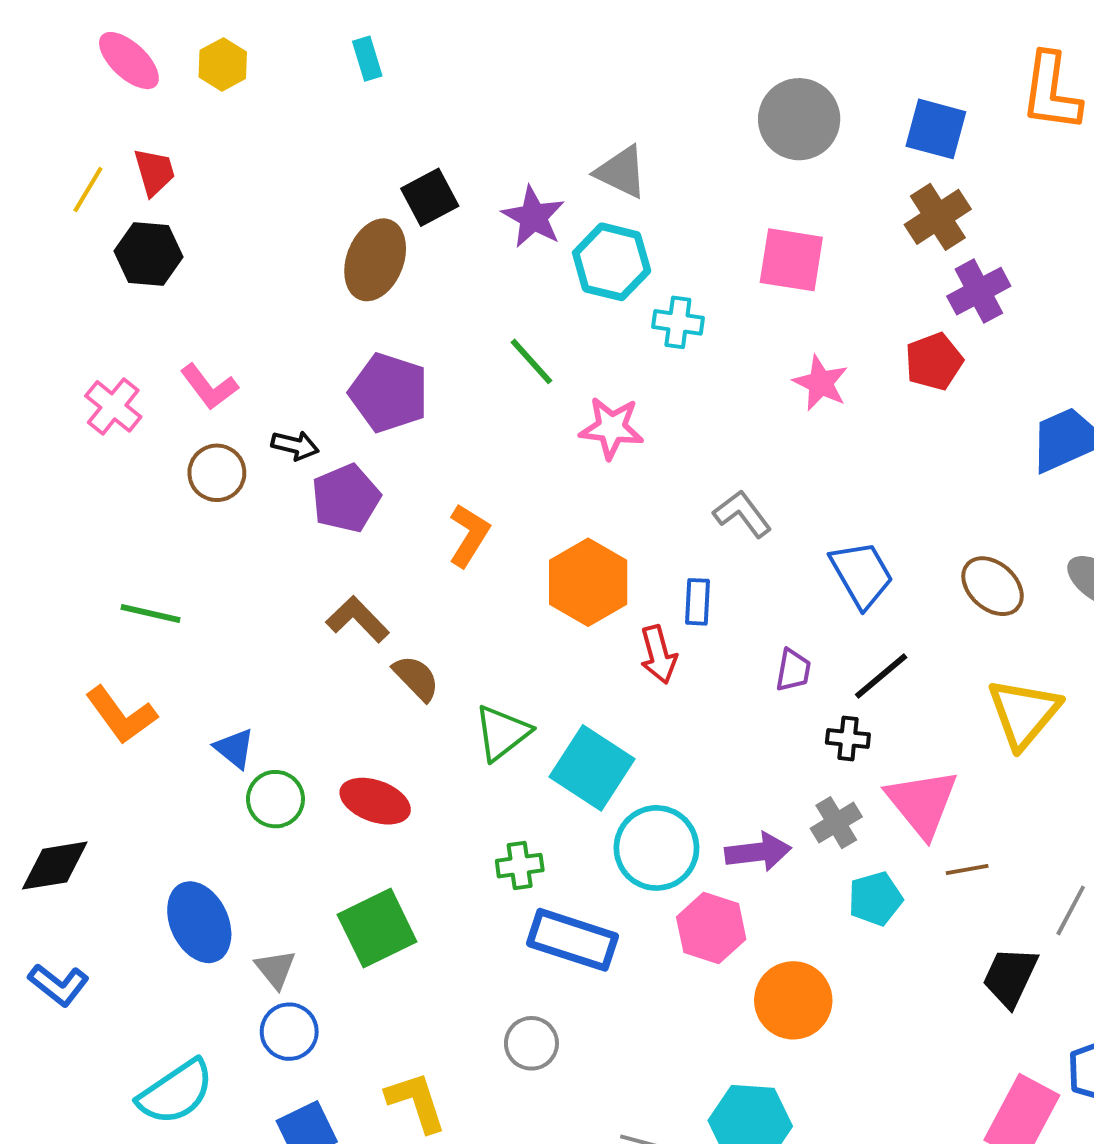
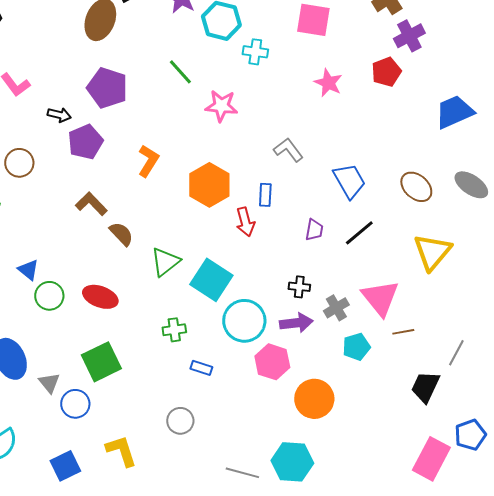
brown circle: (217, 473) -> (19, 163), moved
black cross: (848, 739) -> (299, 287), moved
blue rectangle: (572, 940) -> (201, 368), size x0.5
blue circle: (289, 1032) -> (75, 404), moved

